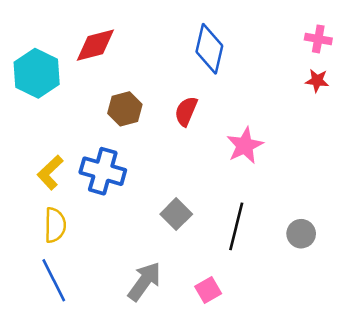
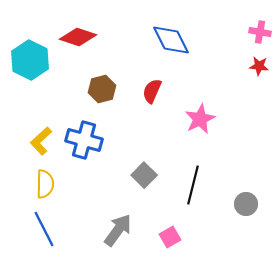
red diamond: (95, 45) -> (78, 37), turned 33
blue diamond: (209, 49) -> (171, 40), turned -39
gray circle: (301, 234) -> (246, 204), moved

